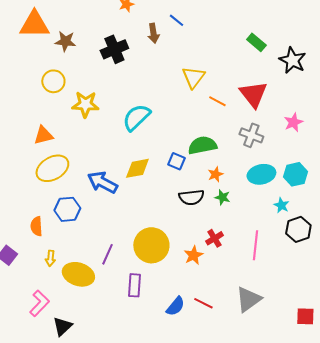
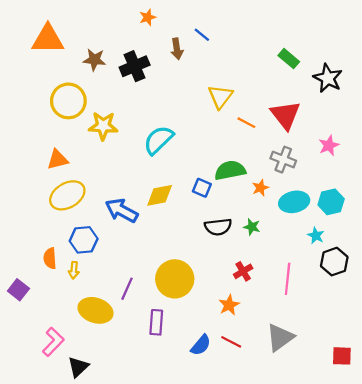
brown star: (65, 41) -> (94, 60), moved
yellow circle: (53, 81) -> (68, 101), size x1.4
orange star: (215, 174) -> (260, 188), moved
orange star: (193, 255) -> (229, 305), moved
yellow arrow: (50, 258) -> (74, 270), moved

